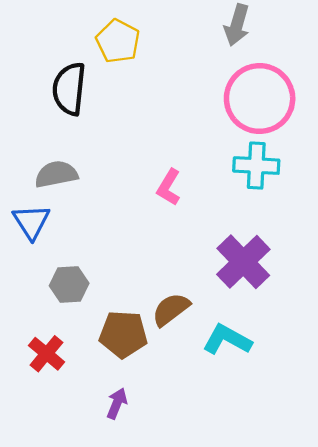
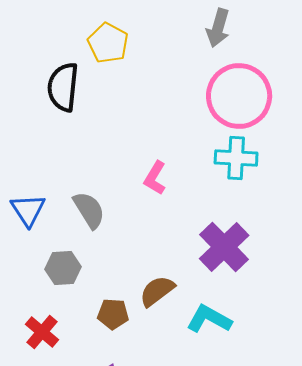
gray semicircle: (56, 174) -> (89, 210), moved, turned 69
brown pentagon: (123, 334) -> (113, 314), size x0.7

